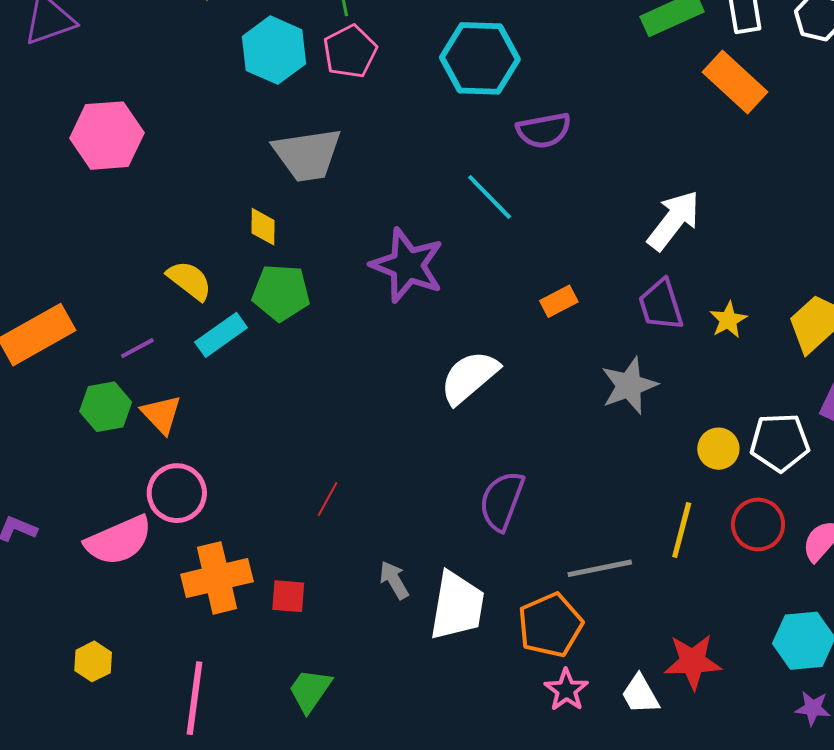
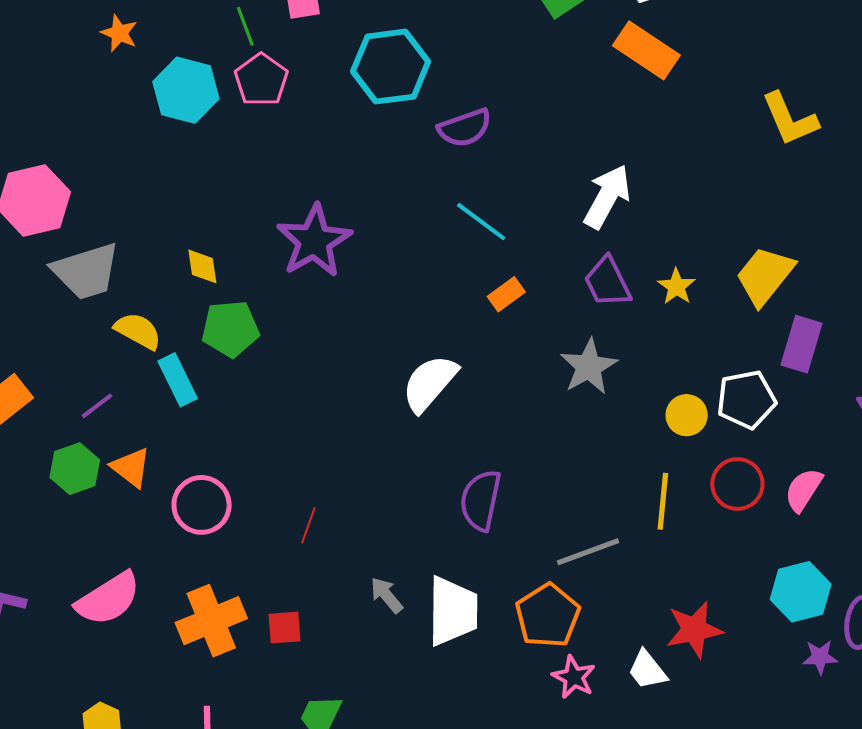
gray trapezoid: (307, 155) -> (86, 271), moved
cyan line: (490, 197) -> (481, 222), moved
purple star: (407, 265) -> (314, 241), moved, turned 30
cyan rectangle: (221, 335) -> (178, 380), turned -72
pink circle: (177, 493) -> (202, 505), moved

